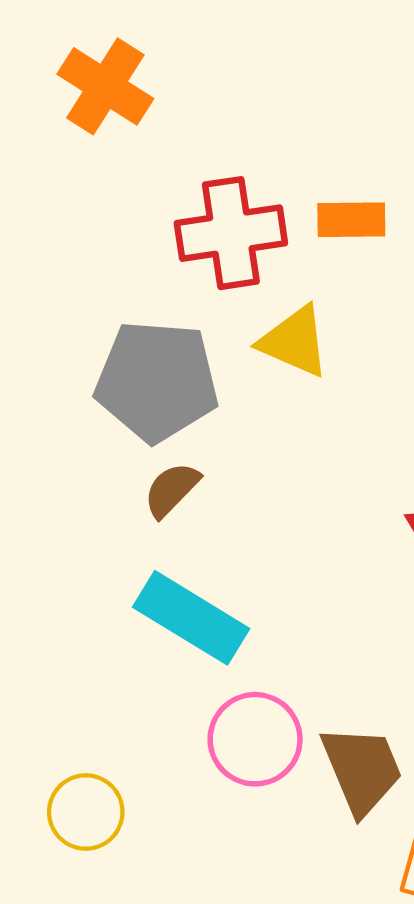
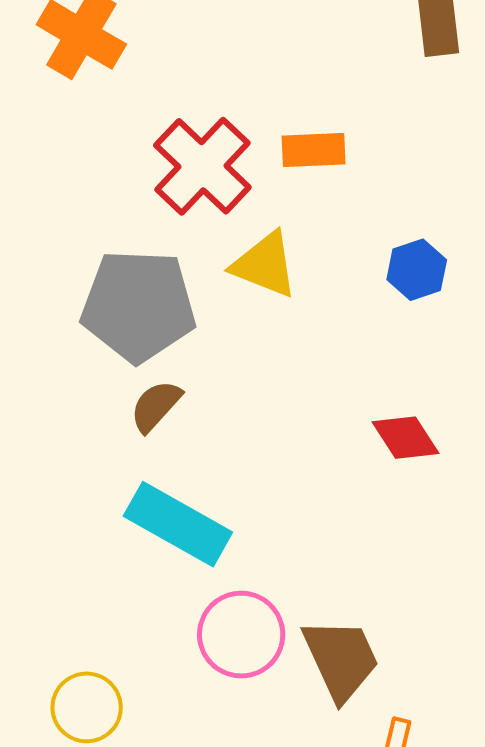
red cross: (231, 233) -> (202, 166), turned -36

